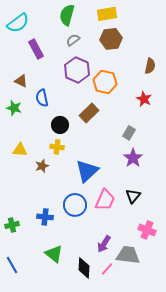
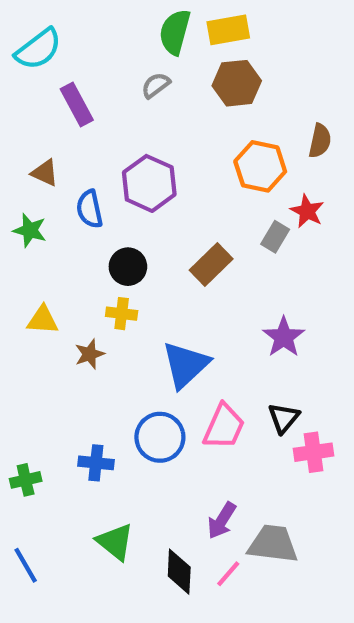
green semicircle: (67, 15) -> (175, 32), moved
purple hexagon: (77, 70) -> (149, 183), moved
orange hexagon: (105, 82) -> (260, 166), moved
brown rectangle: (89, 113) -> (211, 264), moved
gray rectangle: (129, 133) -> (275, 237), moved
pink cross: (147, 230) -> (314, 452), moved, turned -30

